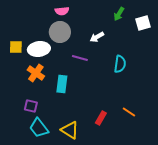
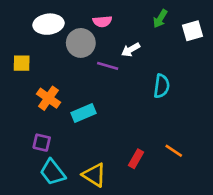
pink semicircle: (62, 11) -> (102, 21), moved
white ellipse: (39, 49) -> (48, 24), moved
purple line: (80, 58) -> (108, 66), moved
cyan rectangle: (62, 84) -> (83, 113), turned 60

